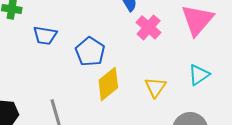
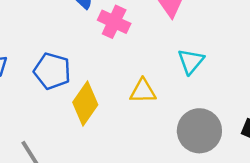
yellow triangle: (155, 87) -> (143, 91), turned -50

